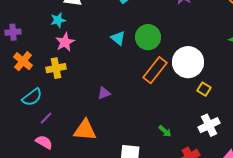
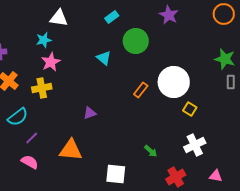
green circle: (148, 37) -> (136, 41), moved
orange rectangle: (155, 70) -> (141, 90), size x0.6

